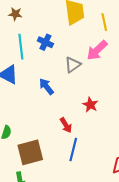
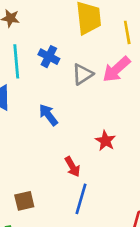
gray triangle: (73, 65) -> (83, 74), moved
brown square: (30, 152) -> (24, 201), size x0.6

